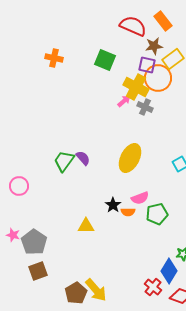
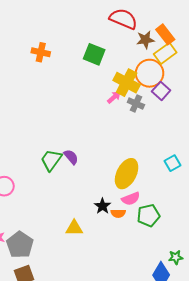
orange rectangle: (163, 21) -> (165, 34), moved
purple square: (147, 65) -> (161, 91), moved, turned 30
yellow ellipse: (130, 158) -> (127, 174), moved

